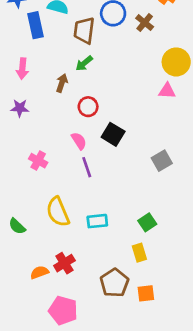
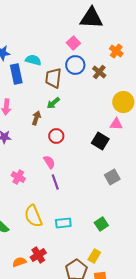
black square: (113, 134) -> (100, 141), moved
yellow rectangle: (139, 253) -> (94, 256), moved, turned 48

